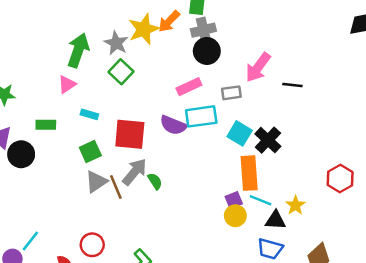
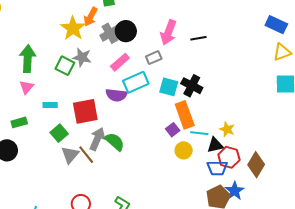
gray cross: (203, 30) -> (110, 33), moved
gray star: (116, 43) -> (82, 57), moved
red hexagon: (340, 179) -> (229, 157), moved
green semicircle: (155, 181) -> (115, 142), size x1.5
purple square: (234, 200) -> (173, 130), moved

